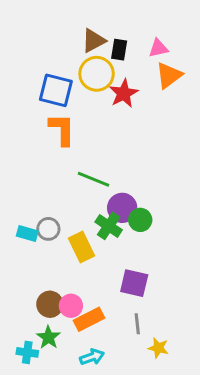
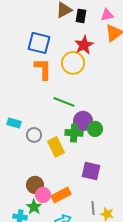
yellow circle: (97, 74) -> (73, 63), moved
green cross: (109, 226) -> (74, 133), turned -30
cyan rectangle: (27, 233) -> (14, 123), moved
pink circle: (71, 306) -> (43, 195), moved
gray line: (137, 324) -> (93, 208), moved

